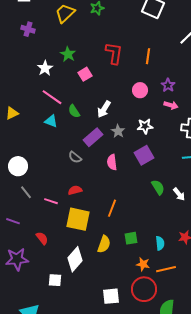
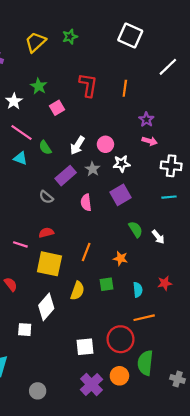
pink circle: (140, 90) -> (105, 144), moved
orange star: (143, 264) -> (121, 258), moved

